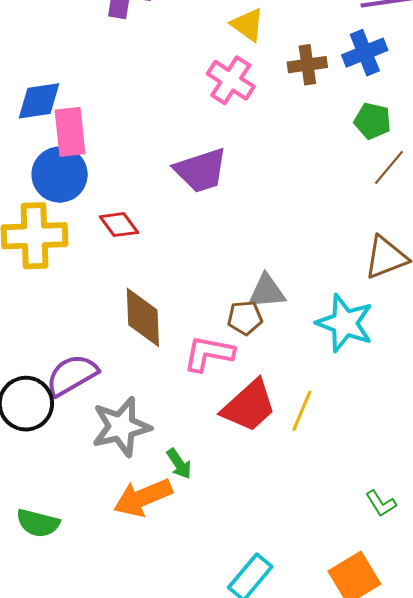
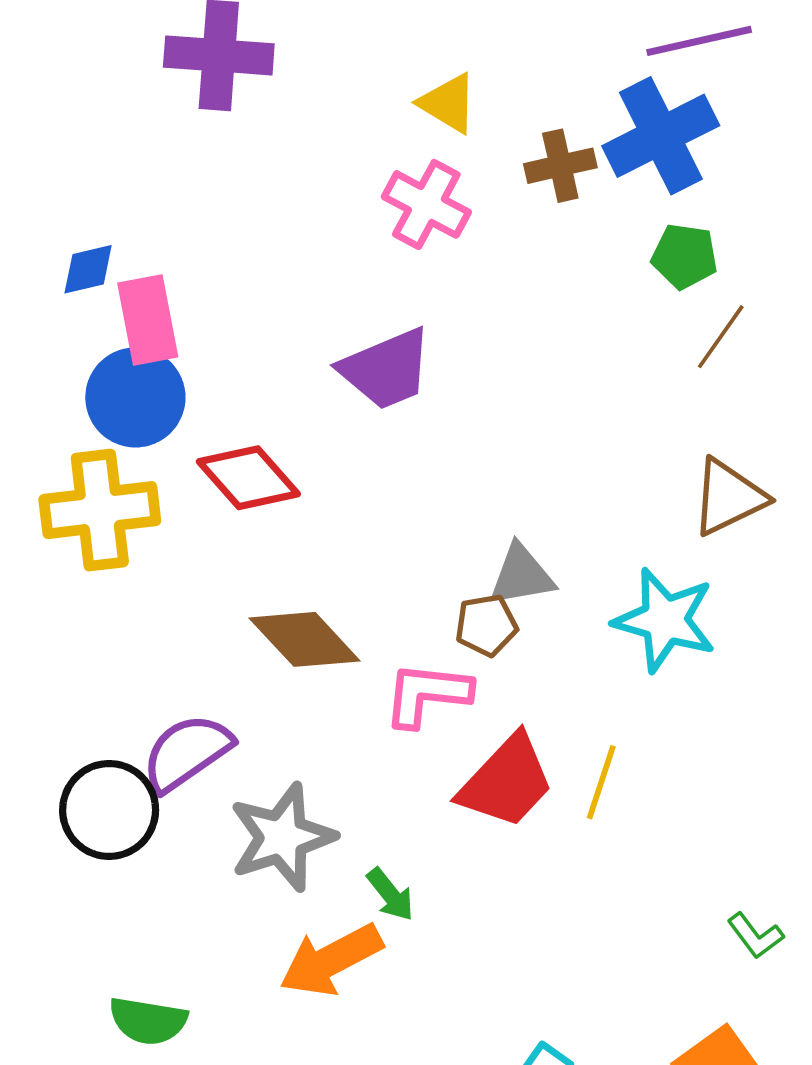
blue cross: (365, 53) -> (661, 136), size x1.4
blue diamond: (39, 101) -> (88, 269), size x0.7
red diamond: (119, 225) -> (248, 478), size x1.4
brown diamond: (143, 317) -> (305, 639), turned -36

